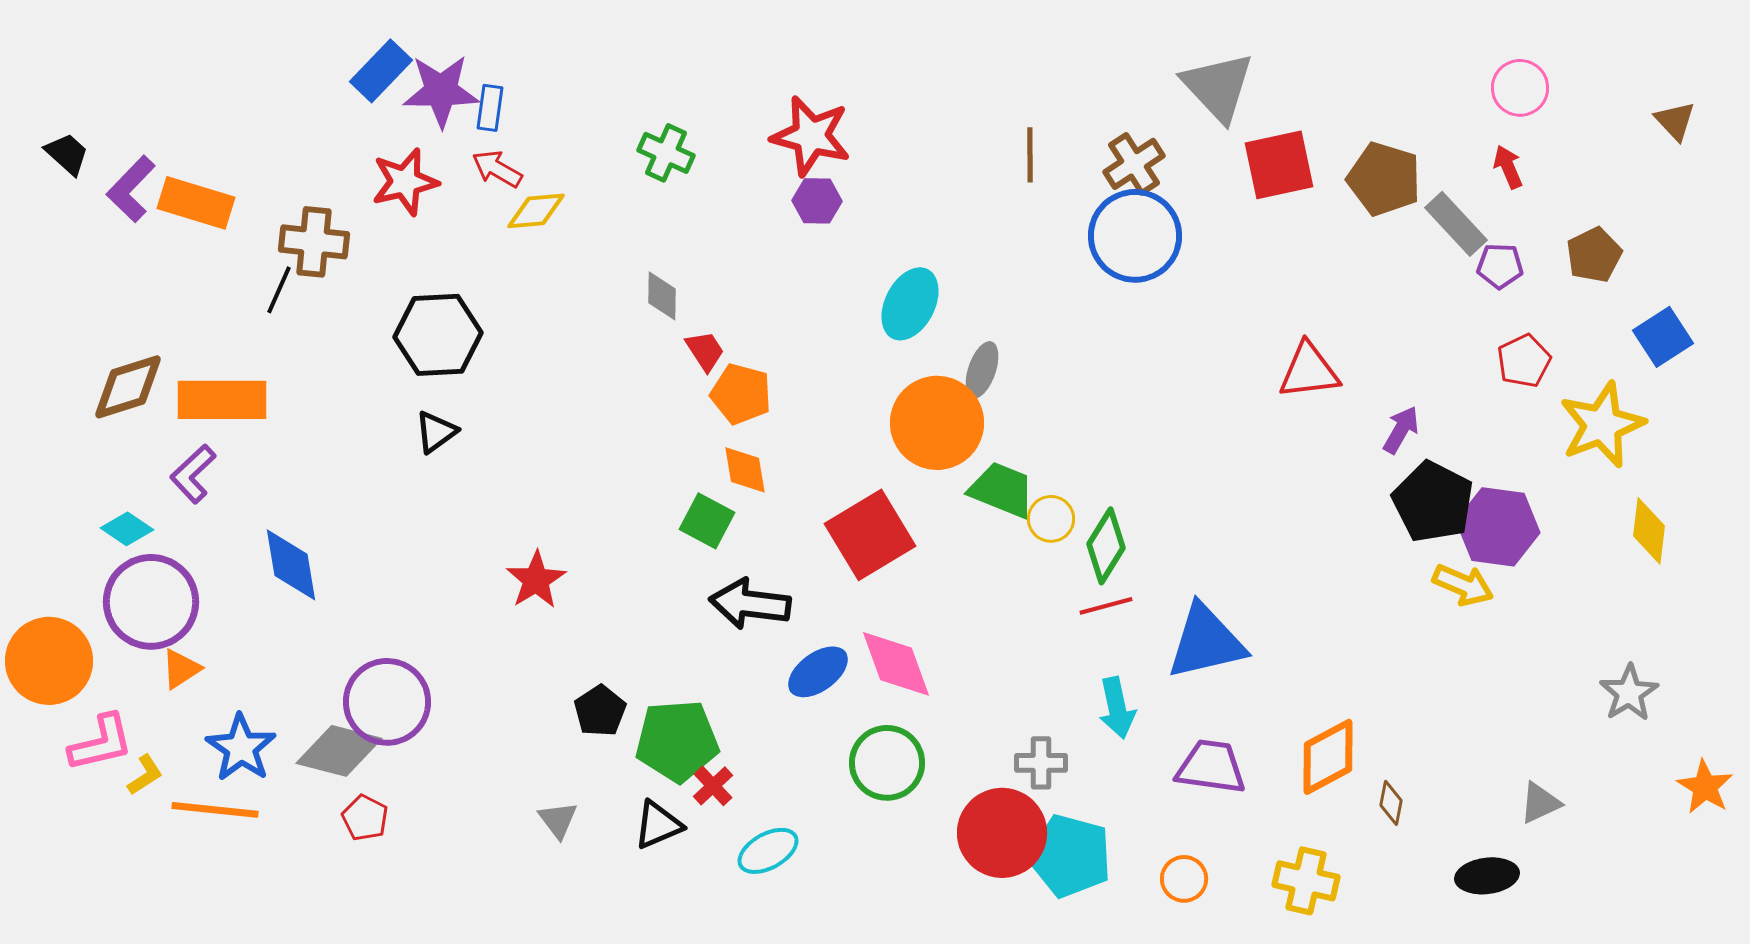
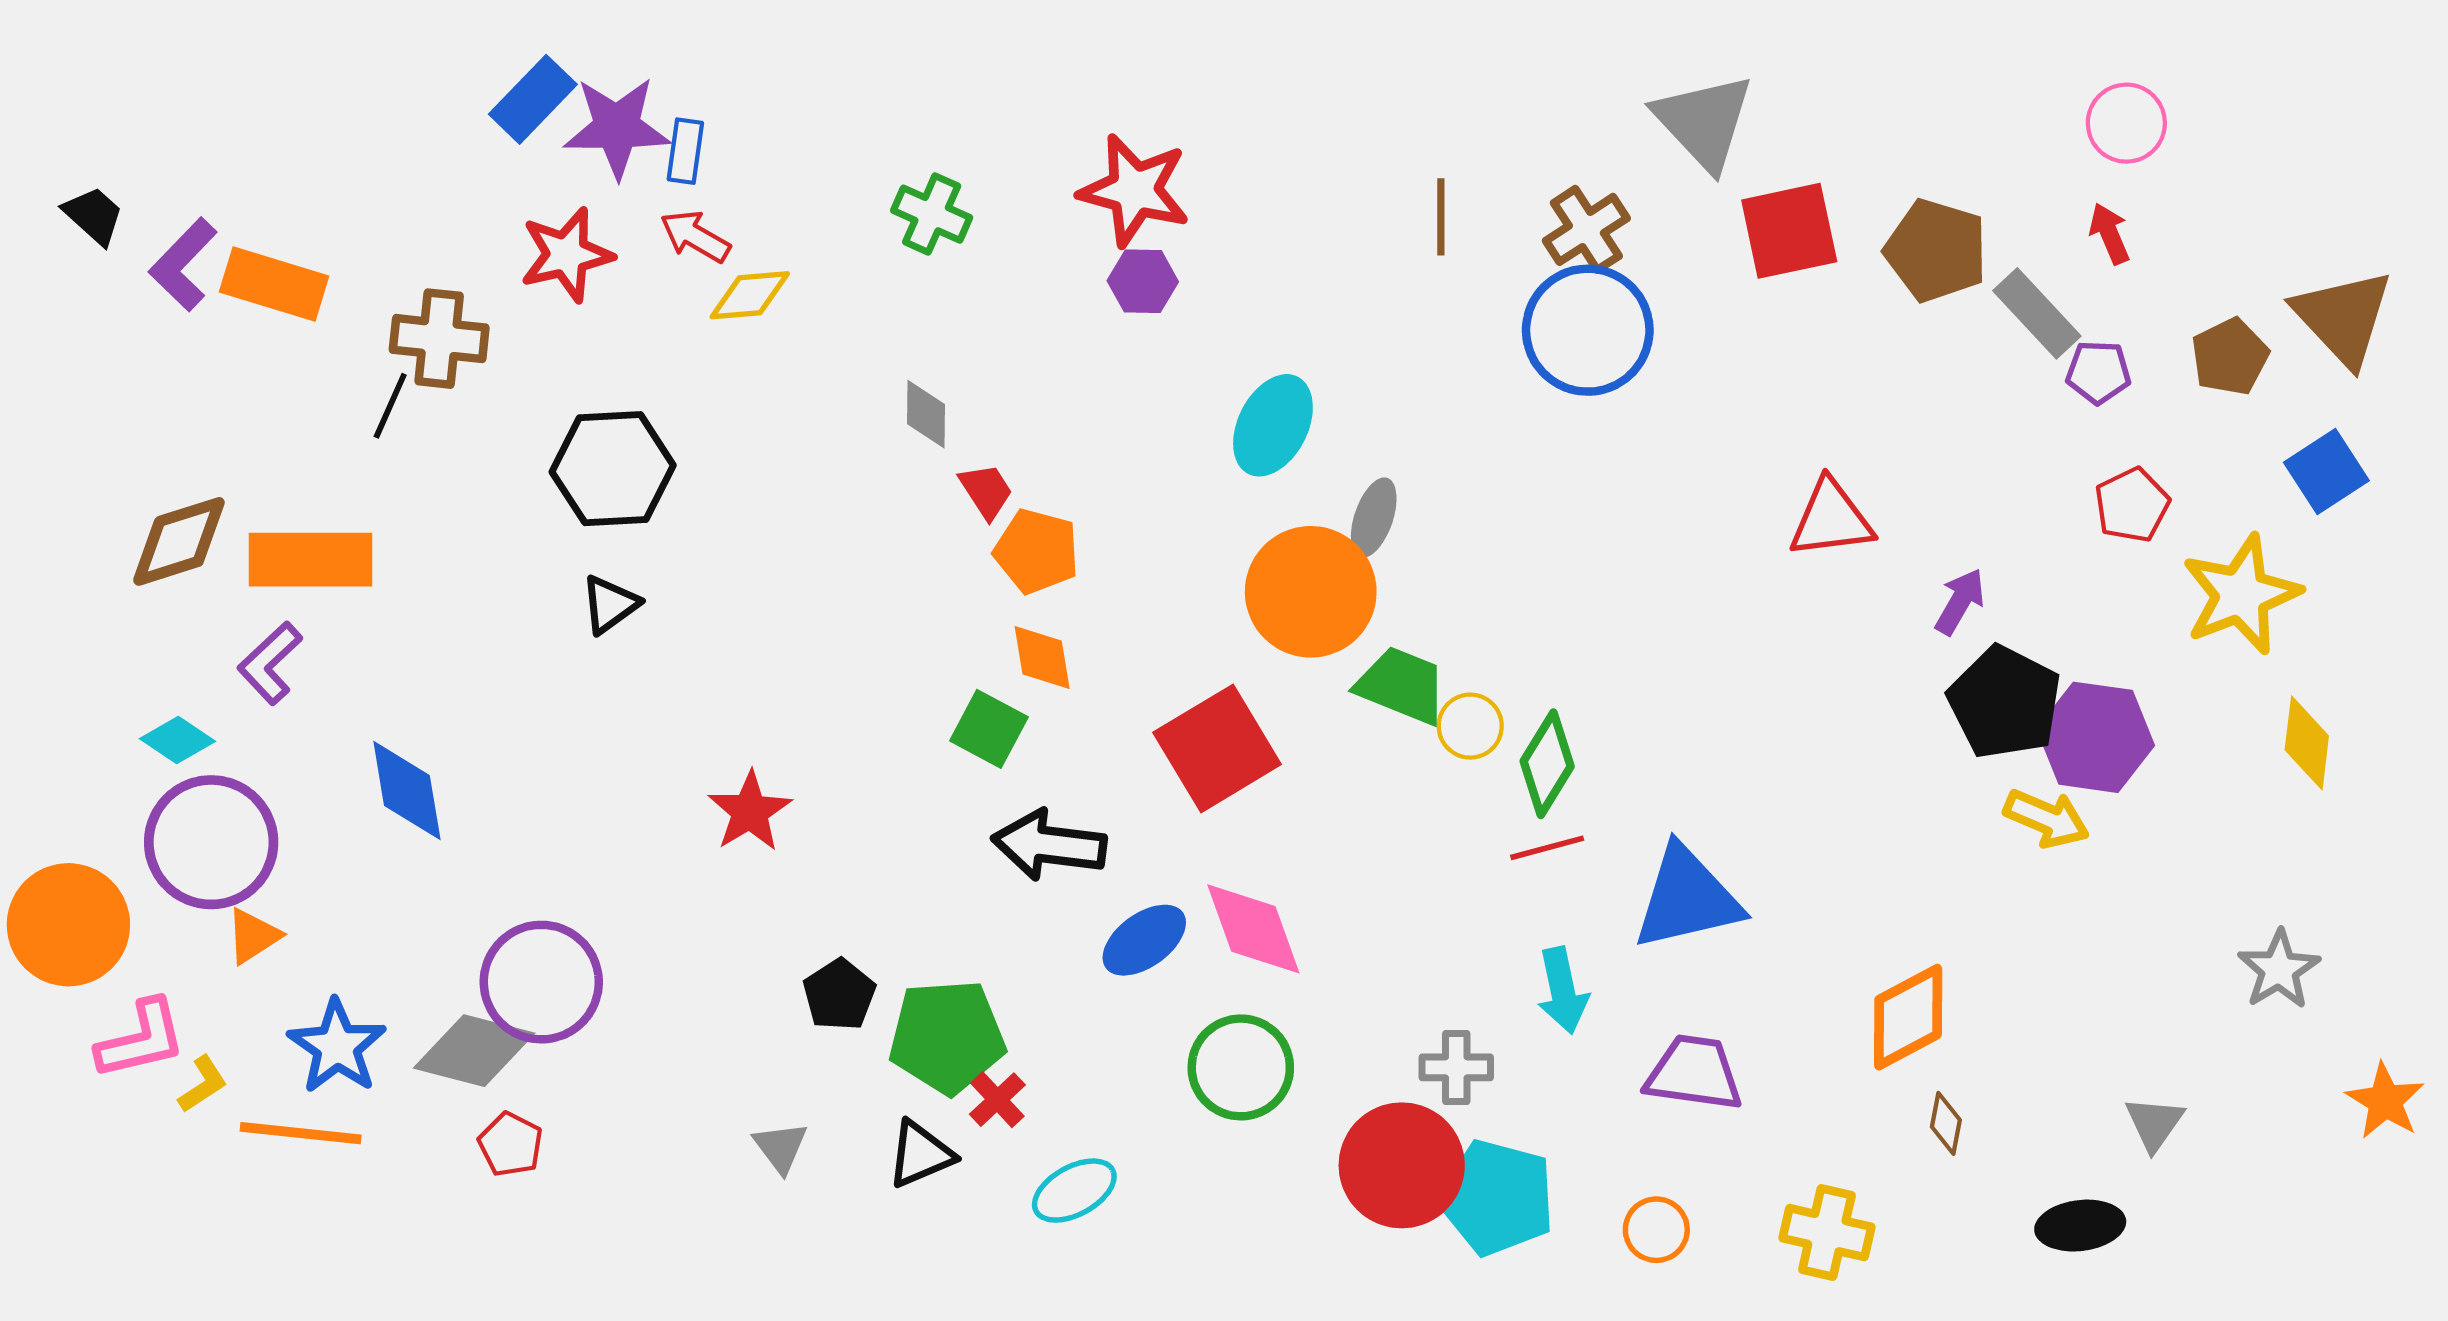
brown triangle: (1675, 121) -> (2343, 318), moved, size x1.8
orange diamond: (1328, 757) -> (1908, 1017), moved
gray triangle: (1540, 803) -> (2154, 1123), turned -30

